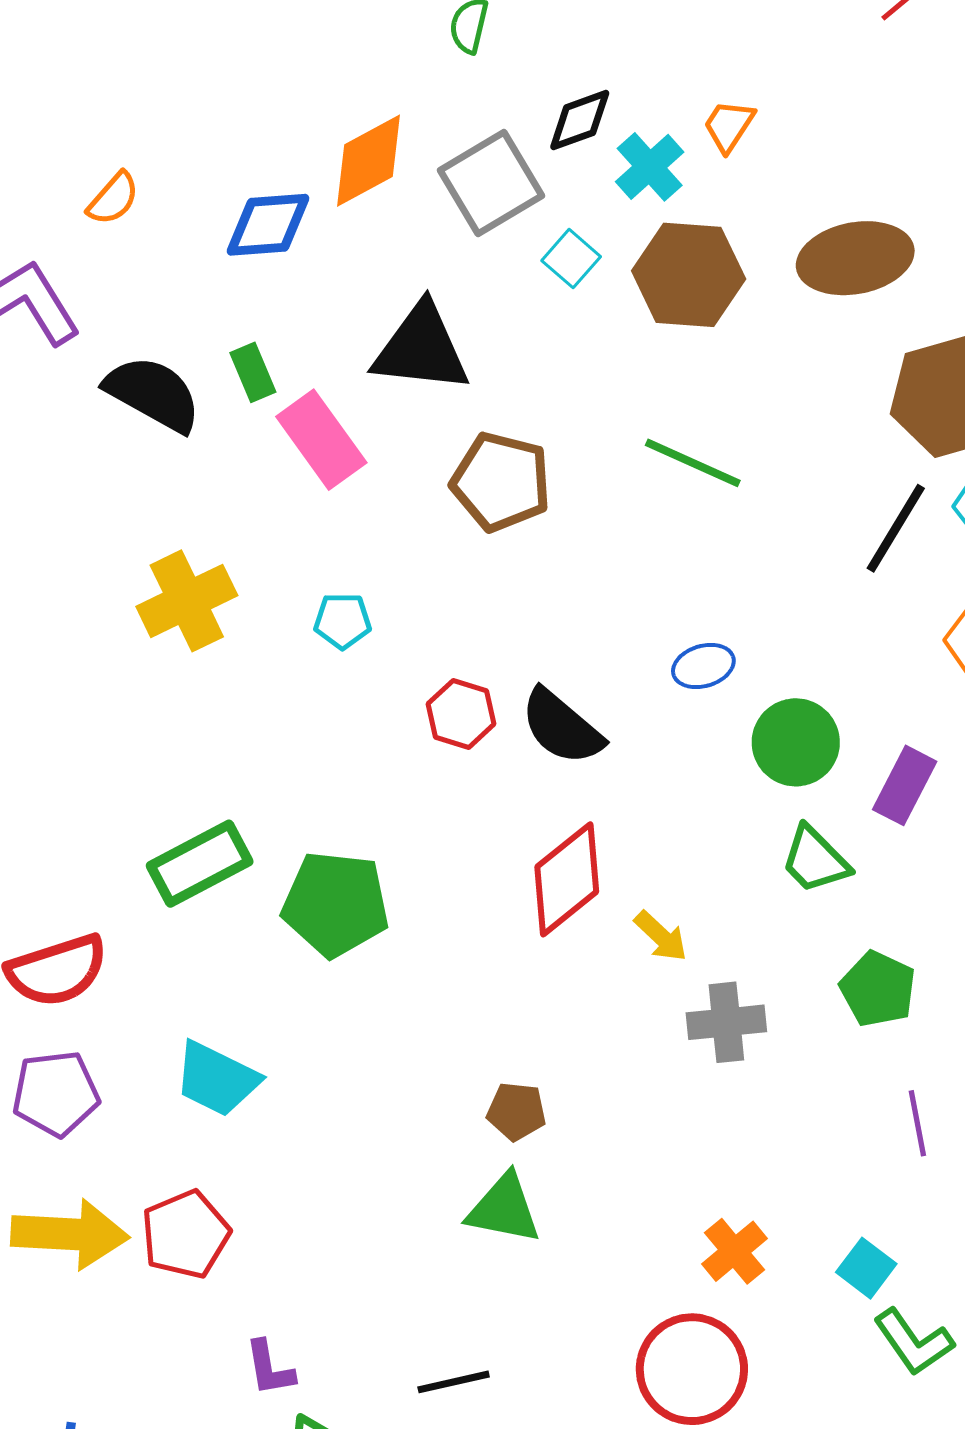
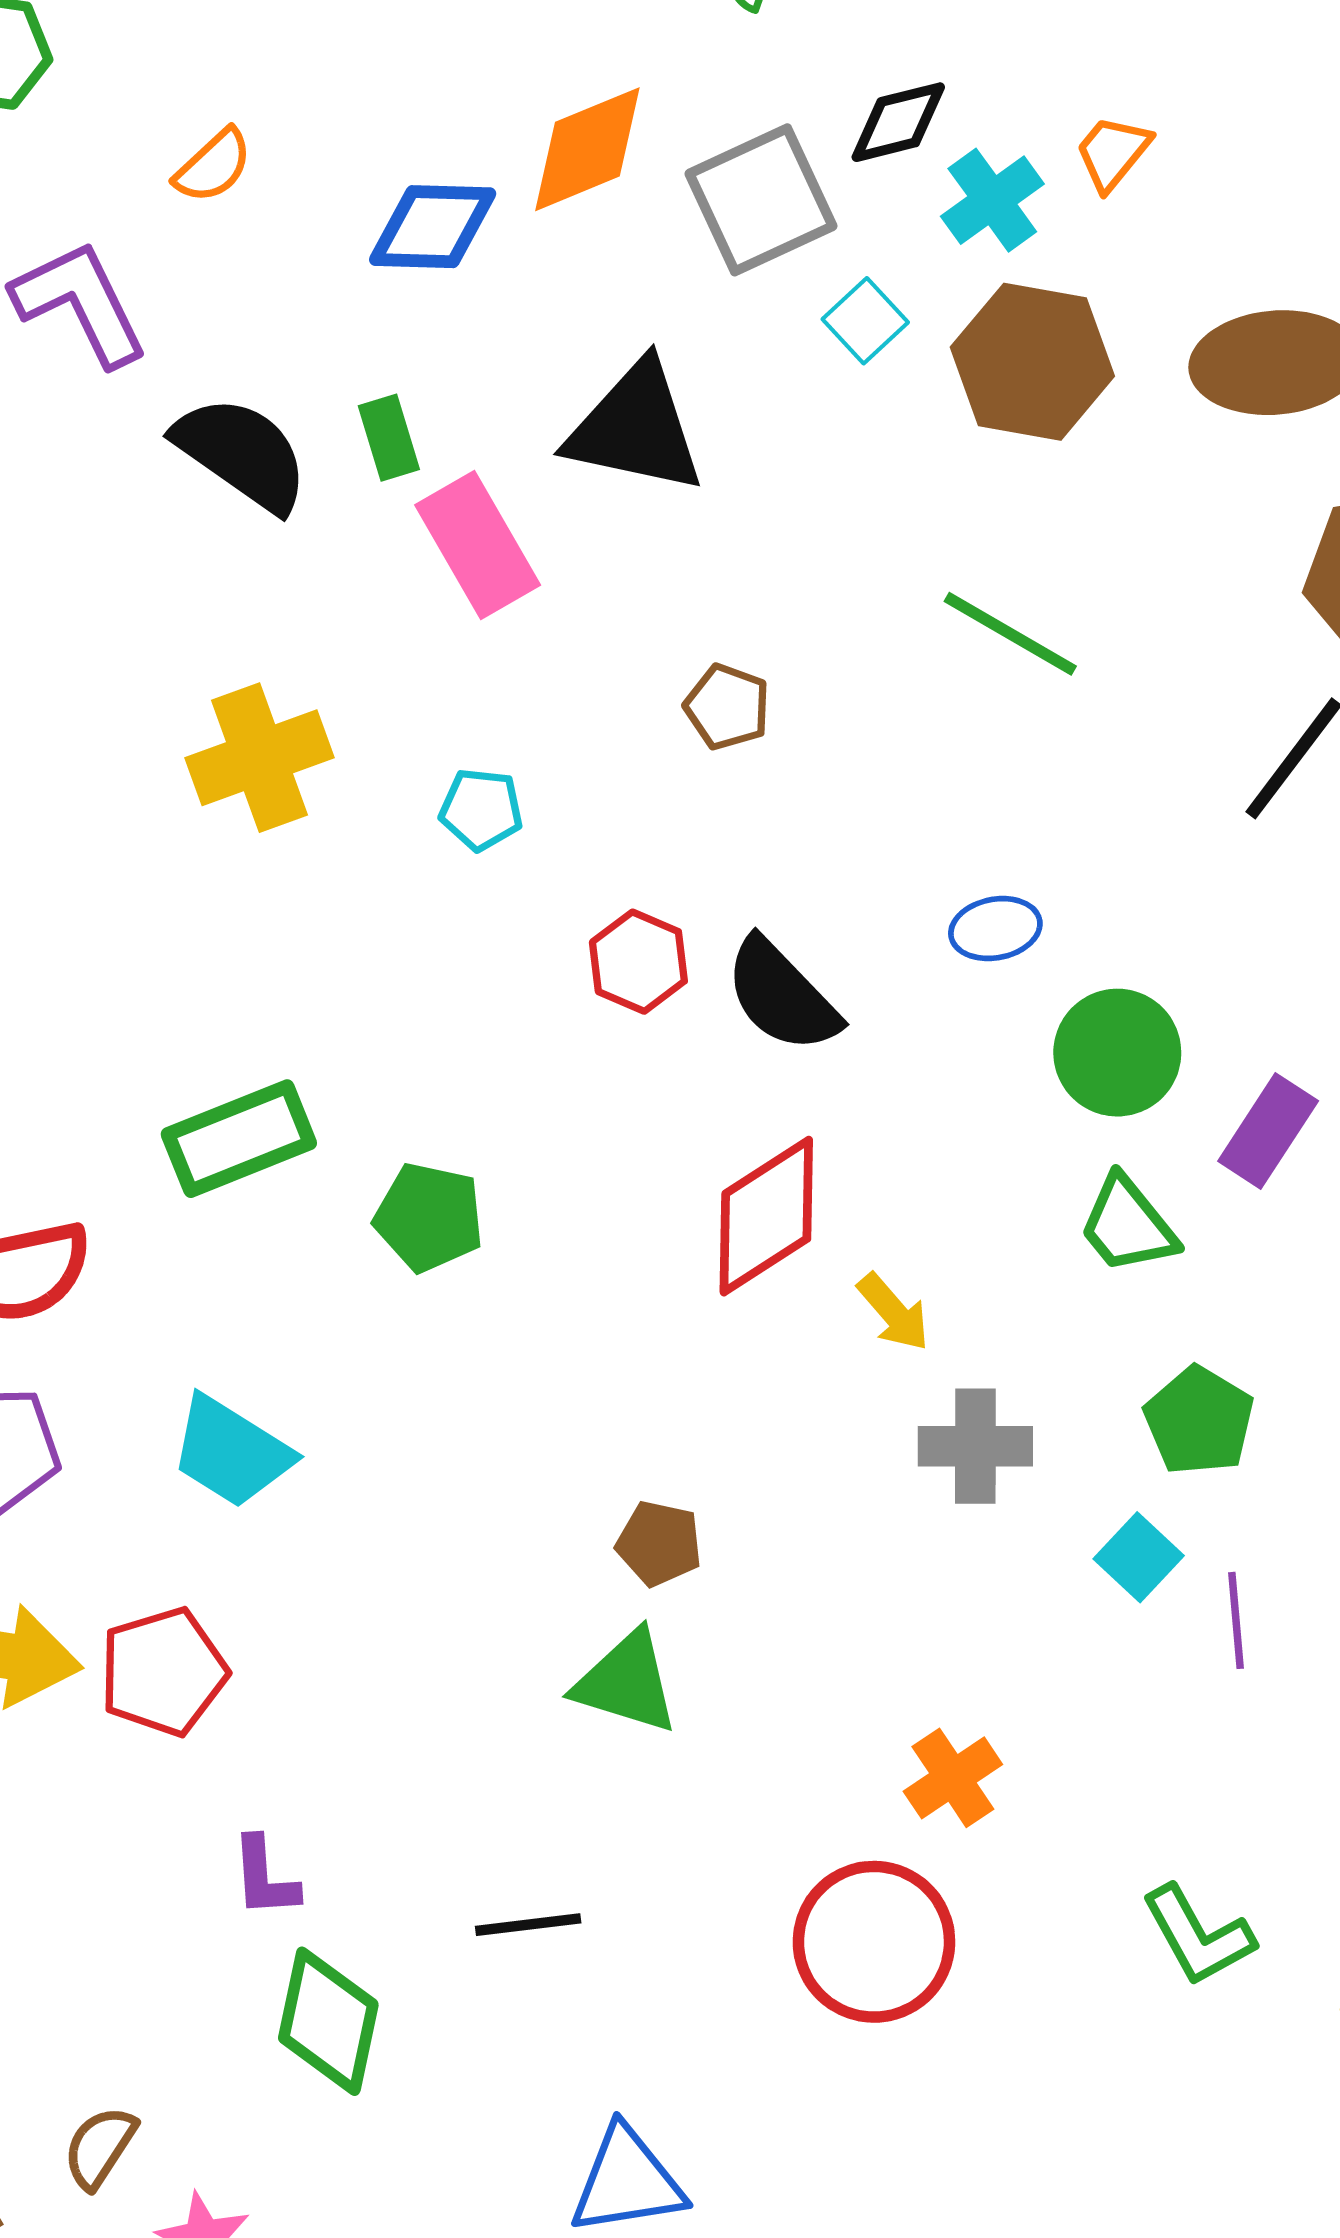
brown pentagon: (501, 482) -> (727, 707), moved, size x0.6
green pentagon: (336, 904) -> (429, 1217), size x0.7
cyan square: (866, 1268) -> (1139, 1557), moved

